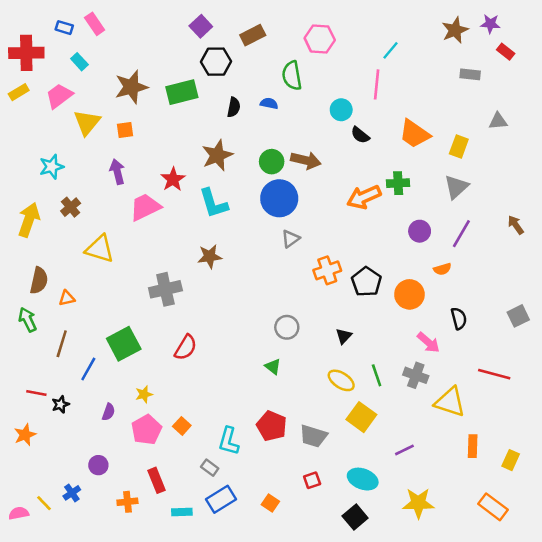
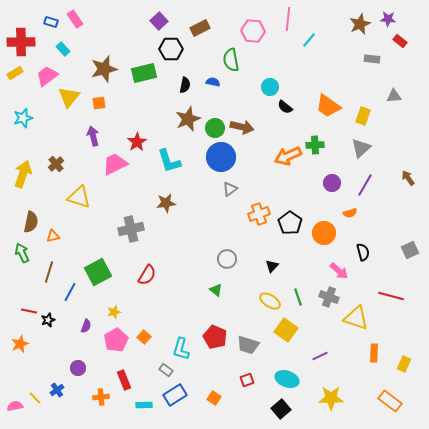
pink line: (377, 84) -> (288, 19), moved
brown star: (217, 155) -> (188, 119), moved
cyan star: (52, 167) -> (23, 118), moved

